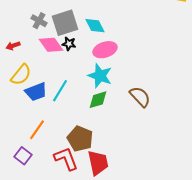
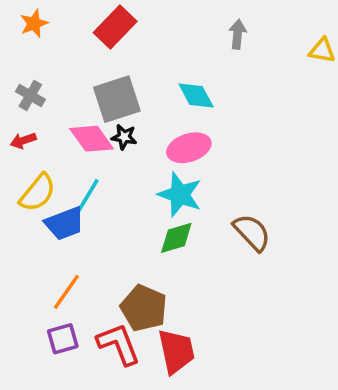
gray cross: (39, 21) -> (30, 95), moved
cyan diamond: (95, 26) -> (196, 95), moved
cyan line: (60, 91) -> (86, 198), moved
purple square: (23, 156) -> (63, 339), moved, turned 36

